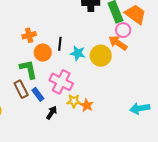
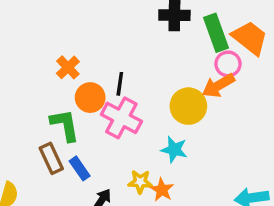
orange cross: (29, 35) -> (68, 67), turned -32
orange arrow: (118, 43) -> (218, 86), turned -66
cyan star: (78, 53) -> (174, 150), moved
pink cross: (61, 82) -> (121, 118), moved

